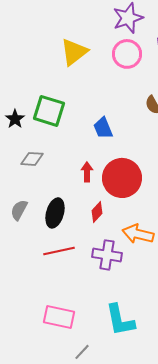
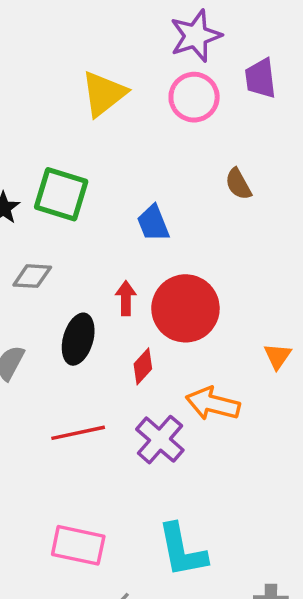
black ellipse: (55, 213) -> (78, 339), moved
purple cross: (107, 255) -> (160, 440), turned 32

